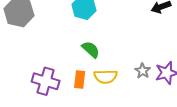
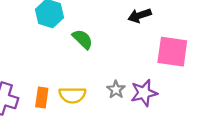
green semicircle: (91, 50) -> (83, 39), moved

